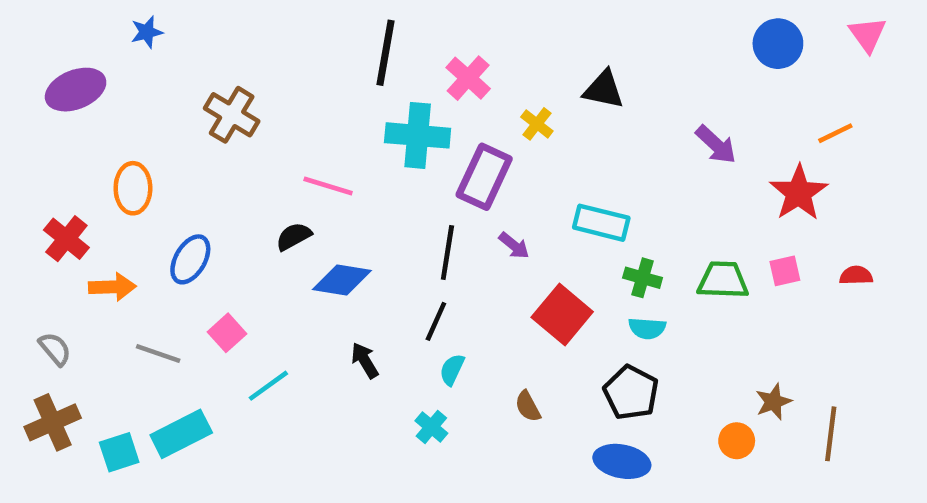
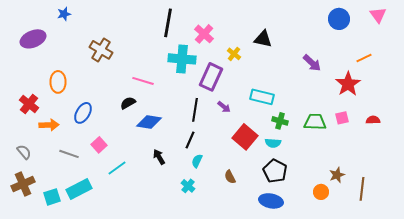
cyan semicircle: (647, 328) -> (273, 143), moved

